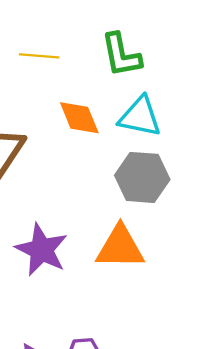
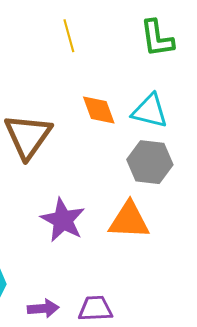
green L-shape: (121, 55) -> (157, 38), moved
yellow line: (39, 56) -> (69, 36), moved, turned 68

